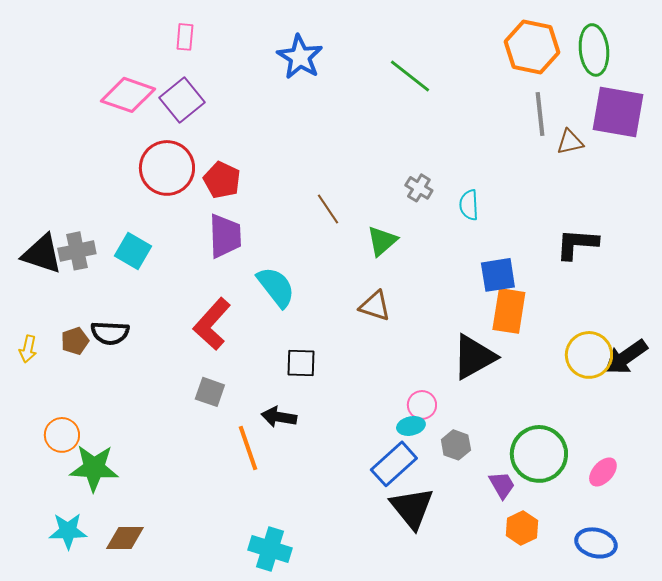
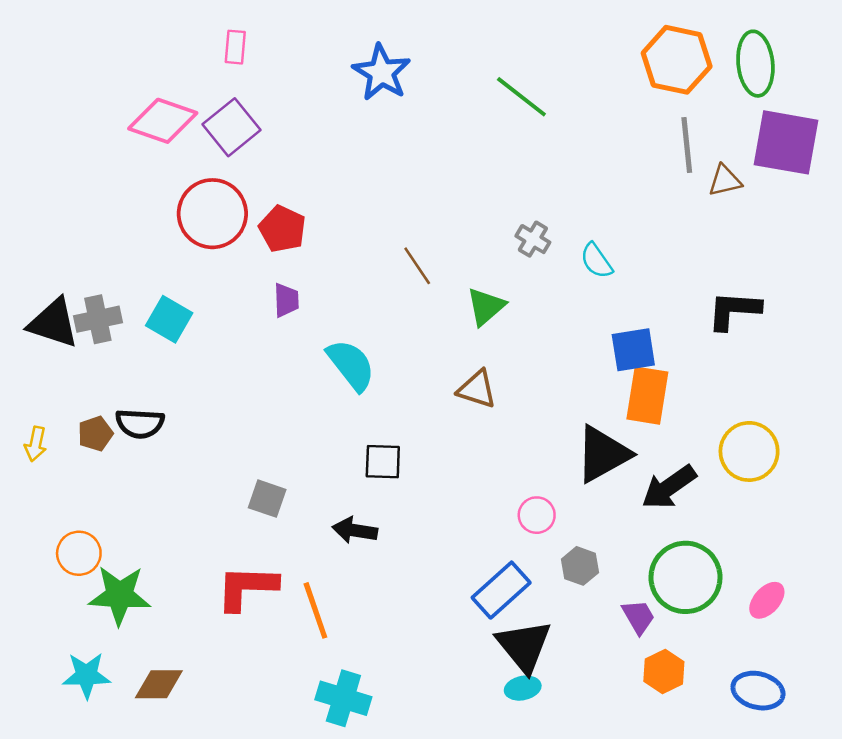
cyan semicircle: (469, 205) -> (596, 261), turned -32
purple trapezoid: (225, 236) -> (286, 300), size x0.6
red L-shape: (212, 324) -> (247, 588), moved, turned 50
black arrow: (626, 357) -> (669, 487), moved
cyan ellipse: (411, 426) -> (523, 688), moved
orange line: (248, 448) -> (315, 610), moved

